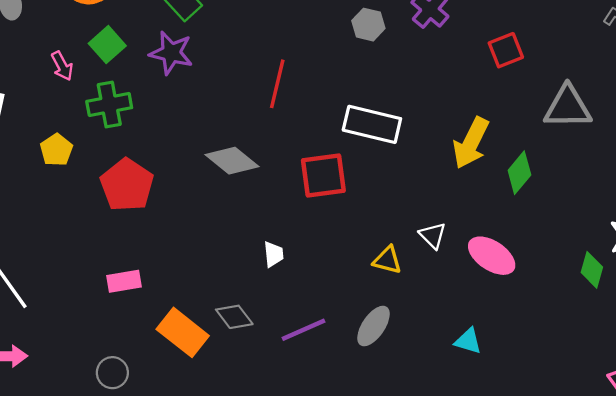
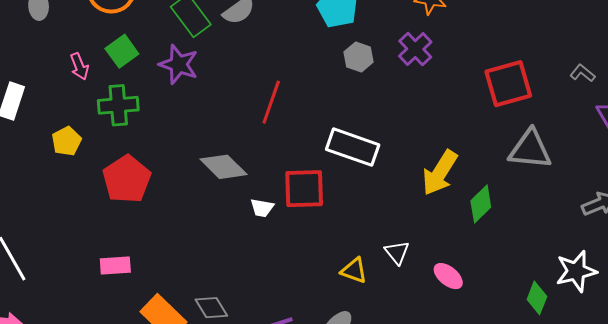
red square: (506, 50) -> (508, 84), moved, size x1.5
white trapezoid: (274, 254) -> (262, 208), moved, turned 100
pink ellipse: (492, 256) -> (448, 276), size x0.7

